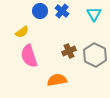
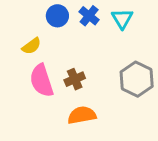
cyan triangle: (94, 14) -> (122, 19), moved
brown cross: (69, 51) -> (75, 79), moved

